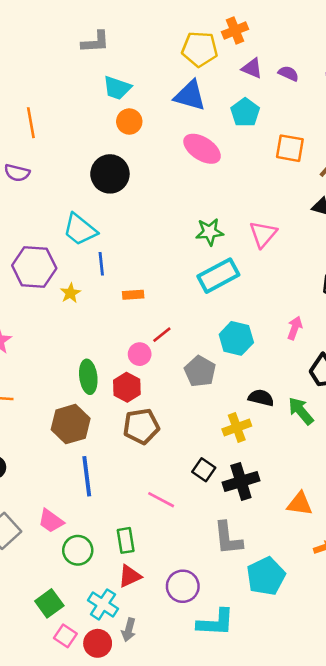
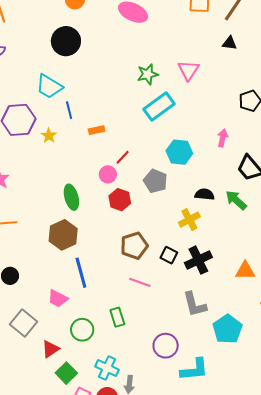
red hexagon: (127, 387) -> (120, 200), moved
brown pentagon: (141, 426) -> (134, 246), moved
pink trapezoid: (51, 521) -> (58, 298), moved
red triangle: (130, 576) -> (50, 349), moved

